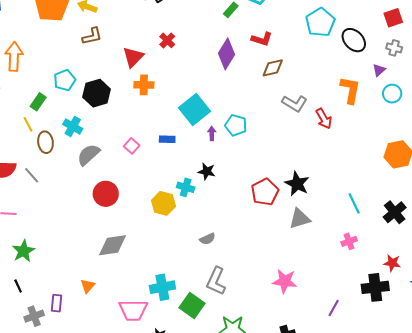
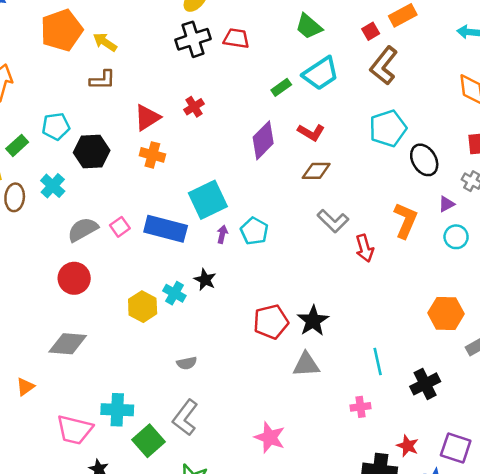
blue rectangle: (167, 139) -> (166, 229), size x2.0
gray semicircle: (88, 155) -> (83, 229), moved

